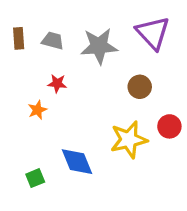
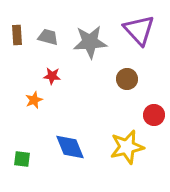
yellow star: (129, 140) -> (127, 147), moved
green square: (35, 178) -> (22, 159), moved, turned 30

